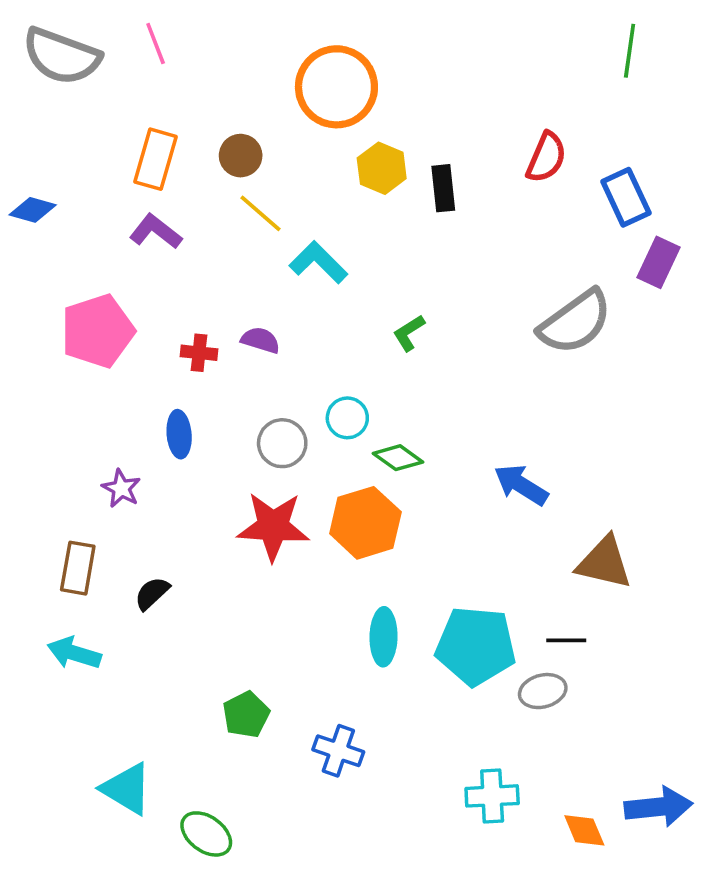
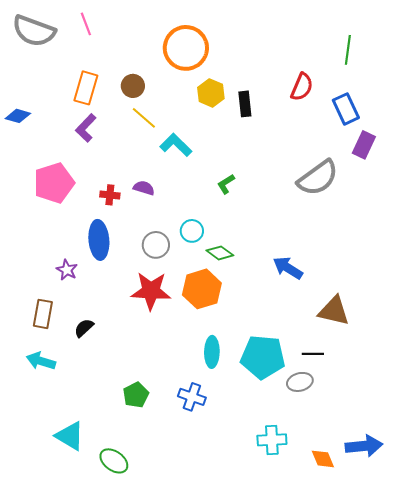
green line: (630, 51) -> (348, 50), moved
purple L-shape: (156, 232) -> (86, 128), turned -84
blue ellipse: (179, 434) -> (99, 240), size x1.5
blue cross: (338, 751) -> (192, 397), moved

